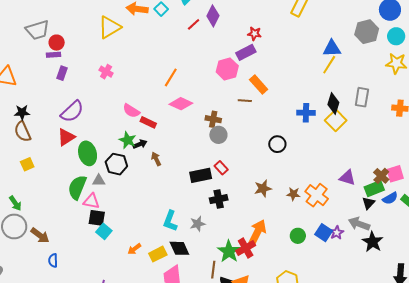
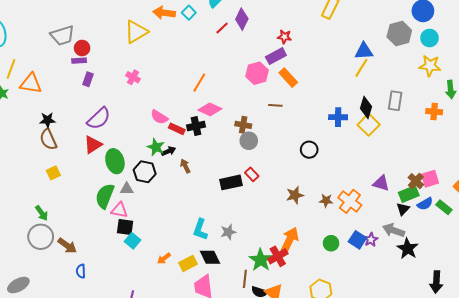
orange rectangle: (259, 84) -> (288, 78), moved
black cross: (219, 199) -> (196, 126), moved

